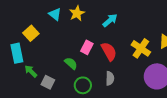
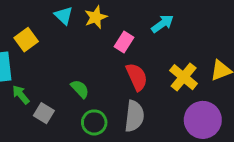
cyan arrow: (110, 20) -> (162, 24), moved
pink rectangle: (87, 47) -> (124, 42), moved
gray semicircle: (110, 78) -> (134, 116), size x1.5

